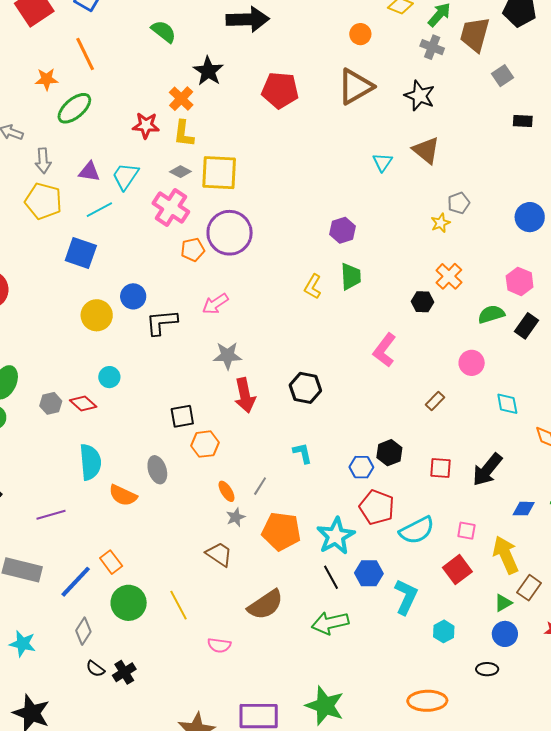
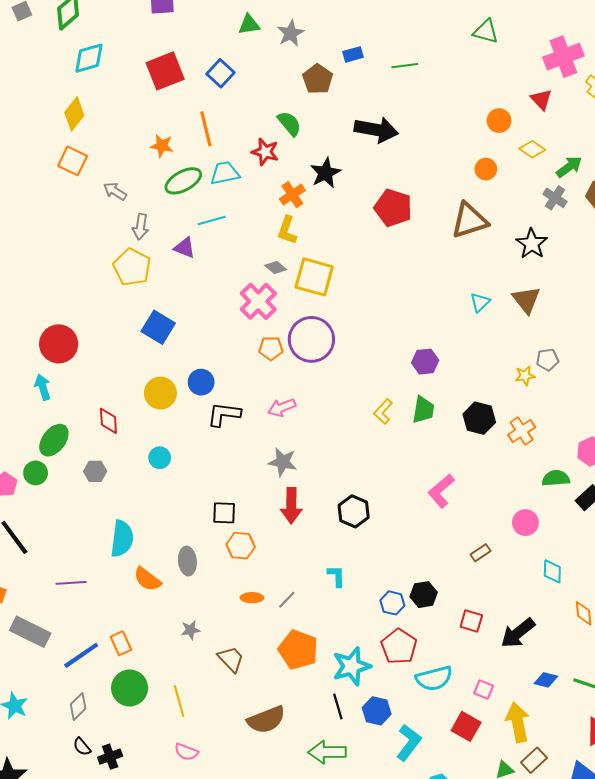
red star: (146, 125) -> (265, 152), moved
cyan trapezoid: (125, 176) -> (225, 173), moved, turned 32
cyan line: (99, 210) -> (212, 221), moved
black hexagon: (423, 302) -> (479, 418), moved, size x1.4
red diamond: (83, 403) -> (108, 421), moved, turned 32
orange ellipse: (226, 491) -> (252, 598), turned -70
gray star: (236, 517) -> (191, 630), moved
red square: (457, 570) -> (466, 726), turned -36
pink semicircle: (219, 645) -> (186, 752), moved

